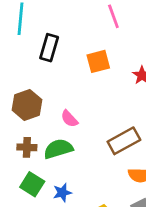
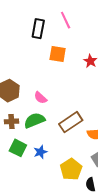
black rectangle: (49, 48) -> (38, 29), moved
orange square: (98, 61) -> (58, 54), turned 30
brown rectangle: (124, 141) -> (71, 122), moved

